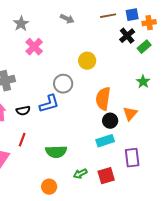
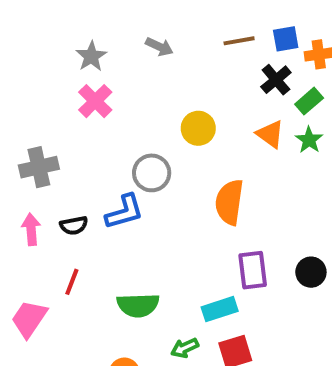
gray star: (21, 24) -> (91, 56), moved
green star: (143, 82) -> (309, 140), moved
orange triangle: (130, 114) -> (270, 134), moved, turned -35
black circle: (110, 121) -> (311, 272), moved
cyan rectangle: (105, 141) -> (220, 309), moved
purple rectangle: (132, 158) -> (253, 270), moved

